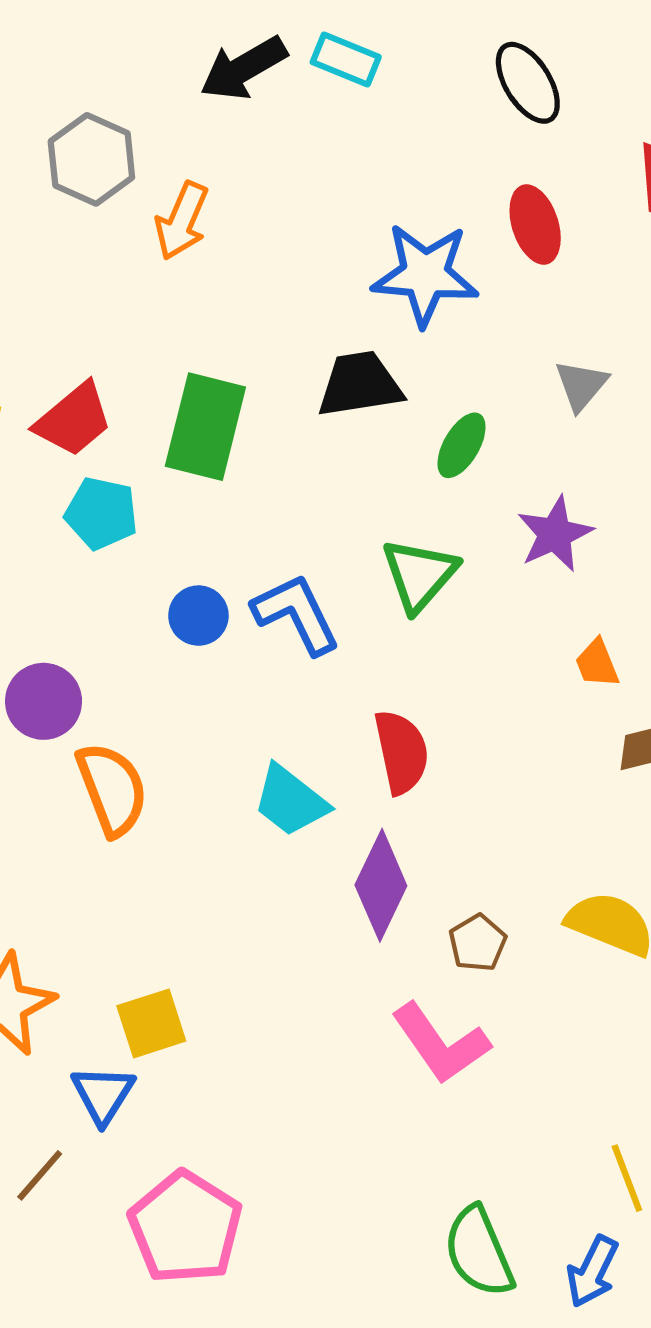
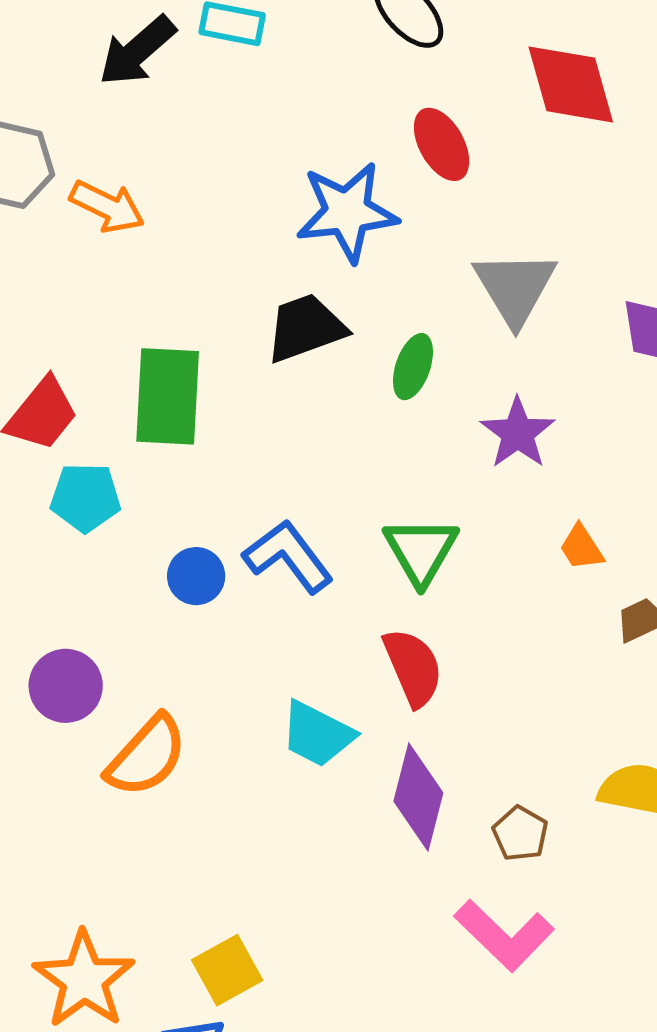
orange arrow: (182, 221) -> (107, 206), turned -76
gray triangle: (581, 385) -> (515, 288), size x1.6
green triangle: (419, 575) -> (421, 551), moved
orange semicircle: (112, 789) -> (147, 756), turned 74

